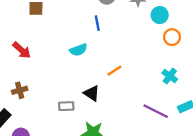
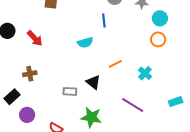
orange circle: (172, 37) -> (158, 39), moved
cyan cross: (170, 76) -> (145, 73), moved
purple line: (156, 111) -> (133, 105), moved

